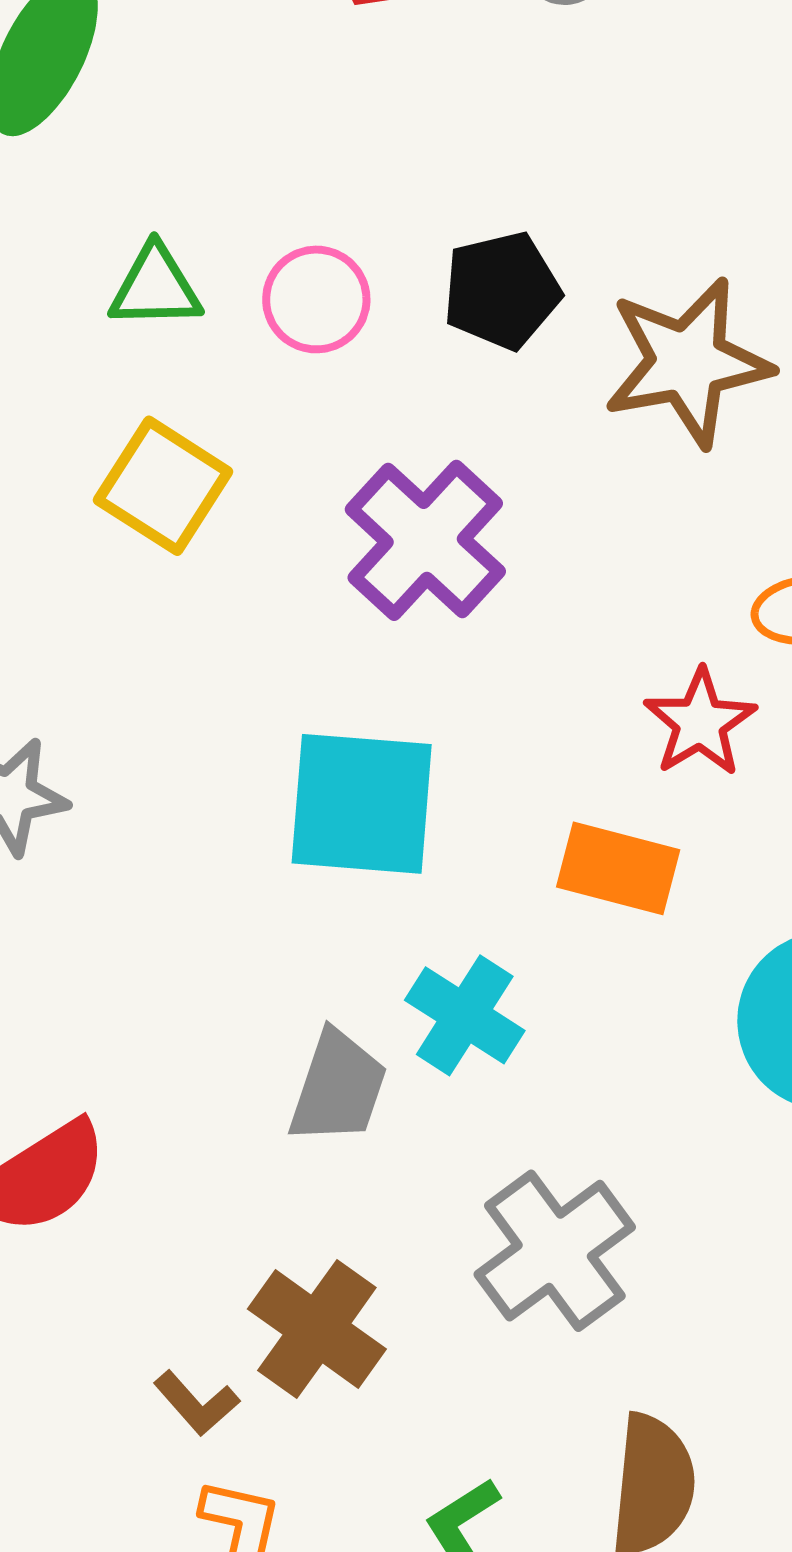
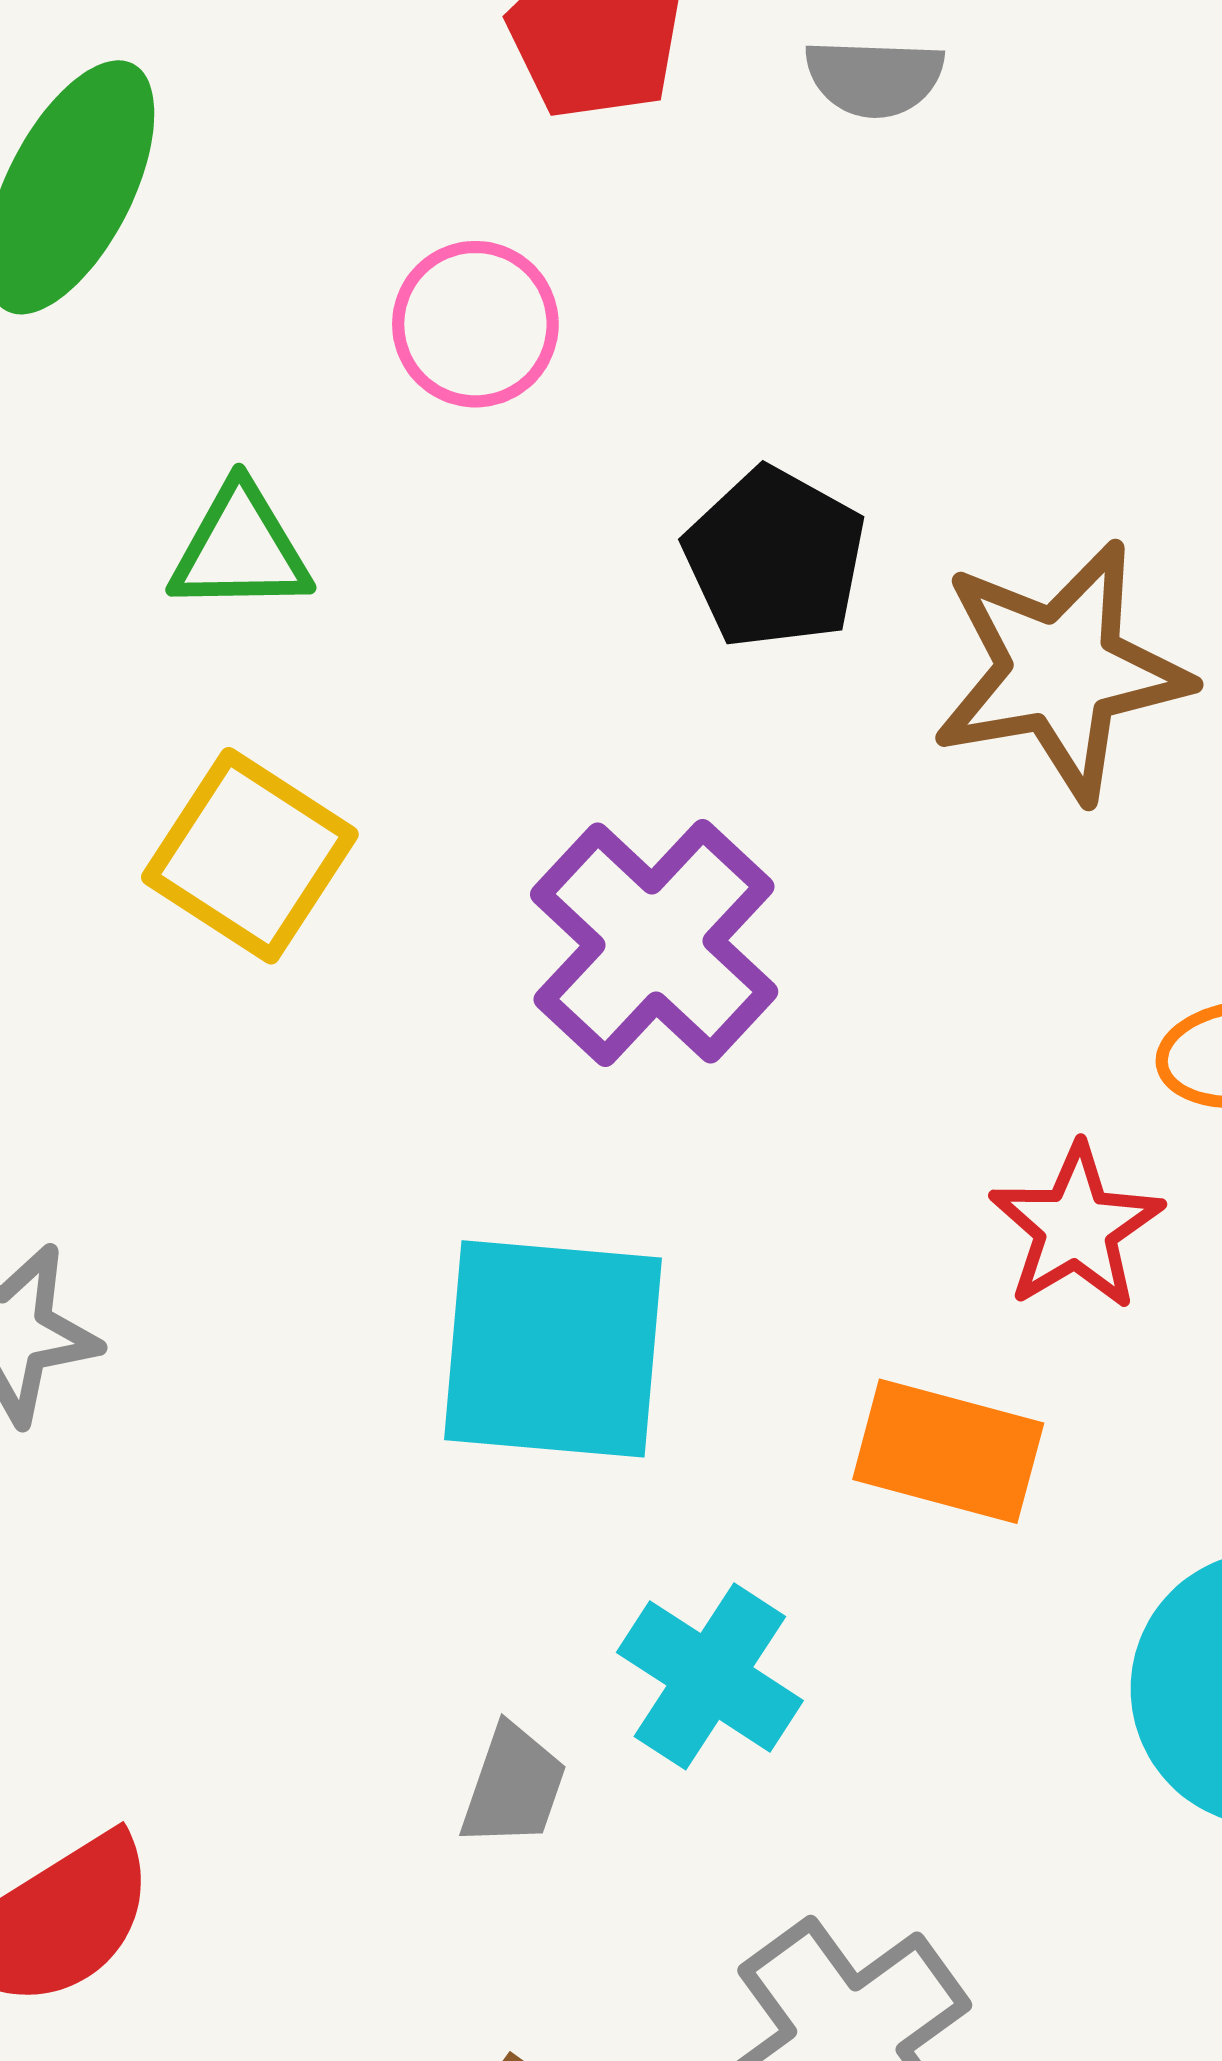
black pentagon: (502, 291) -> (775, 558), turned -30
pink circle: (316, 299) -> (475, 324), moved
gray trapezoid: (338, 1087) -> (513, 1786), size x0.7

